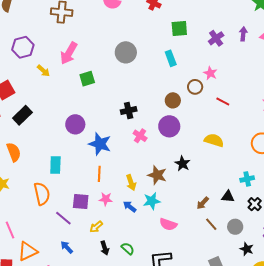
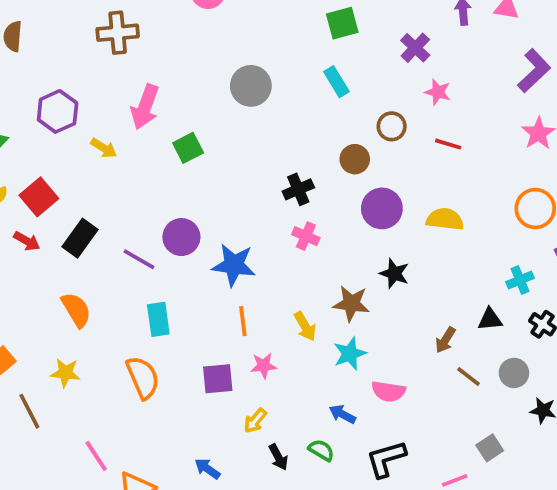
purple cross: (216, 38) -> (415, 48), moved
pink star: (210, 73) -> (438, 92), moved
black cross: (129, 110) -> (298, 189), moved
purple circle: (169, 126) -> (382, 208), moved
blue arrow: (130, 207) -> (342, 414), moved
purple line: (63, 218) -> (139, 259), moved

